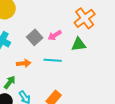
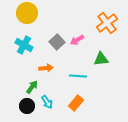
green triangle: (79, 44) -> (101, 59), moved
cyan line: (53, 60) -> (78, 76), moved

